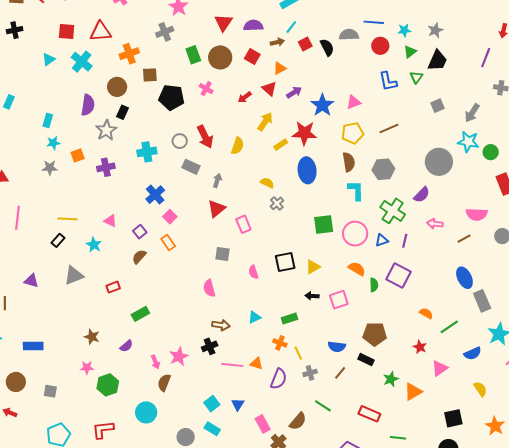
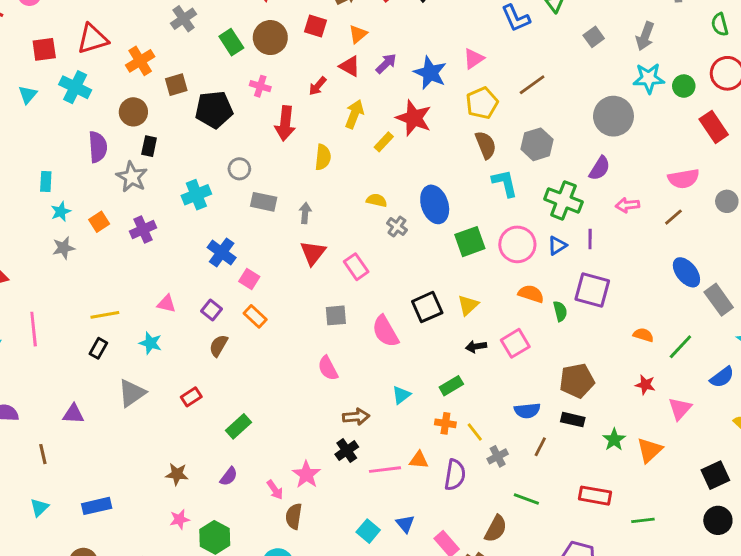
red star: (304, 133) -> (414, 118), turned 30
red arrow: (205, 137) -> (285, 123), moved, turned 45
blue ellipse: (307, 170) -> (435, 204), moved
pink semicircle: (253, 272) -> (385, 331), size x1.6

